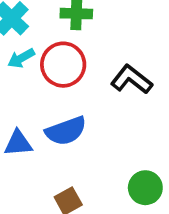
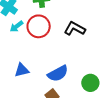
blue semicircle: (66, 131) -> (58, 73), moved

